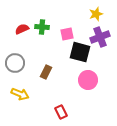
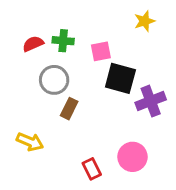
purple cross: (100, 37) -> (151, 101), moved
gray circle: (15, 63) -> (54, 80), moved
pink circle: (88, 80) -> (132, 157), moved

